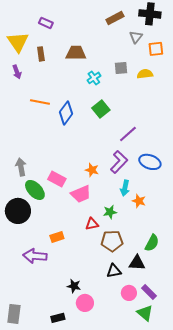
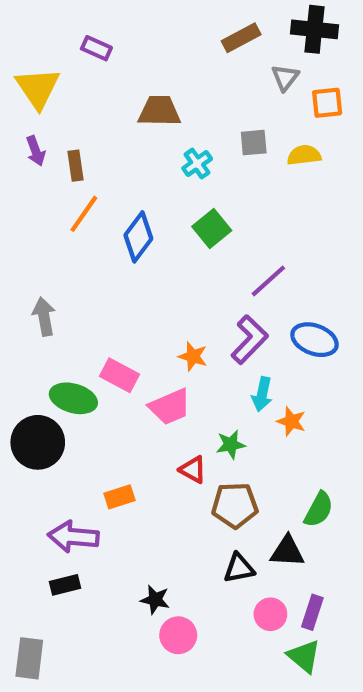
brown rectangle: (41, 54) -> (75, 166), moved
orange line: (40, 102) -> (84, 214), turned -66
gray arrow: (21, 167) -> (44, 317), moved
green ellipse: (35, 190) -> (73, 398), turned -30
red triangle: (92, 224) -> (193, 470), turned 40
purple rectangle: (149, 292) -> (312, 612), turned 63
black rectangle: (58, 318) -> (65, 585), moved

